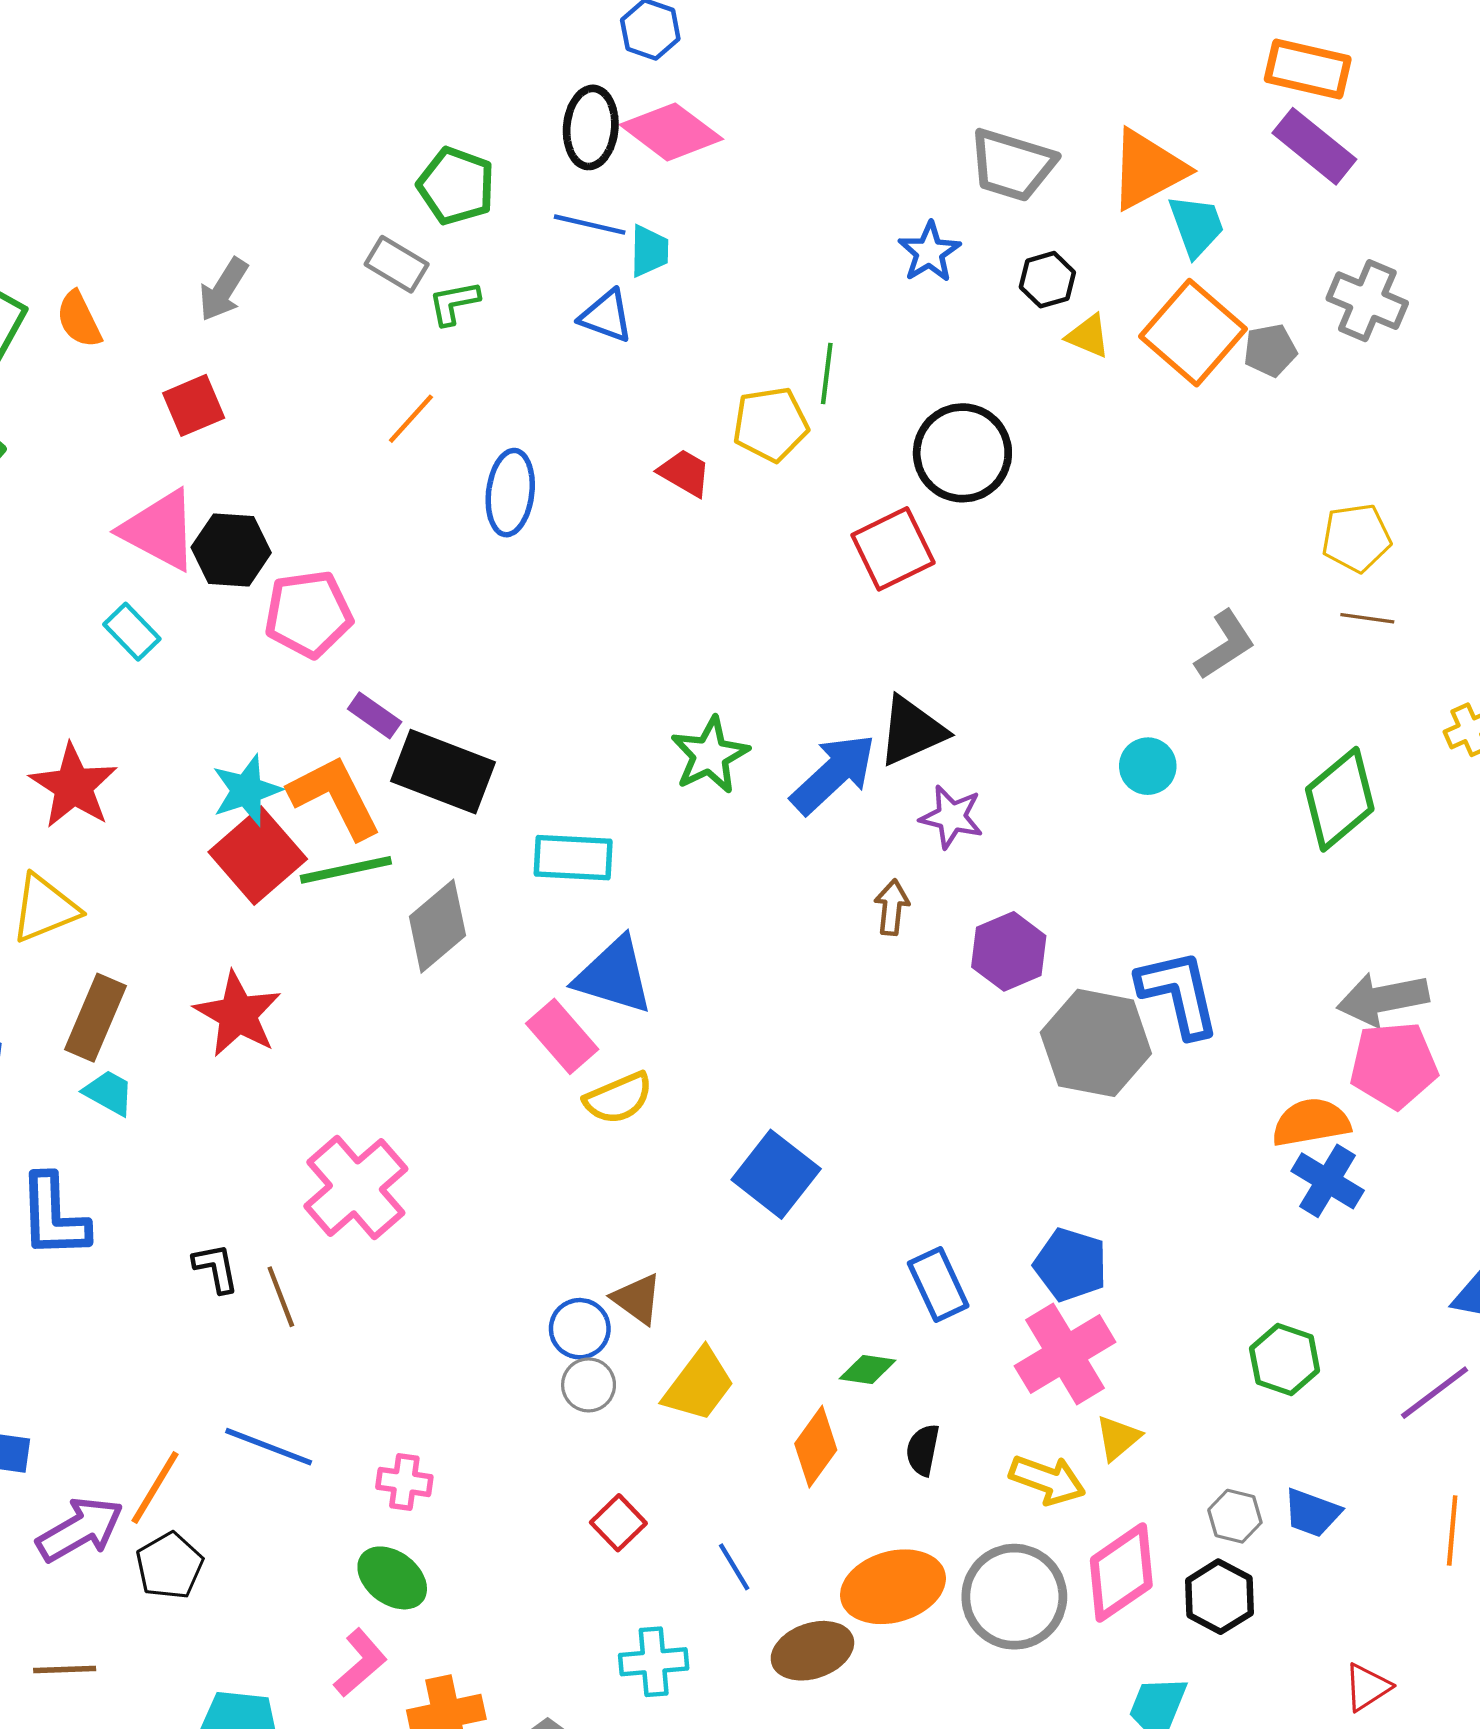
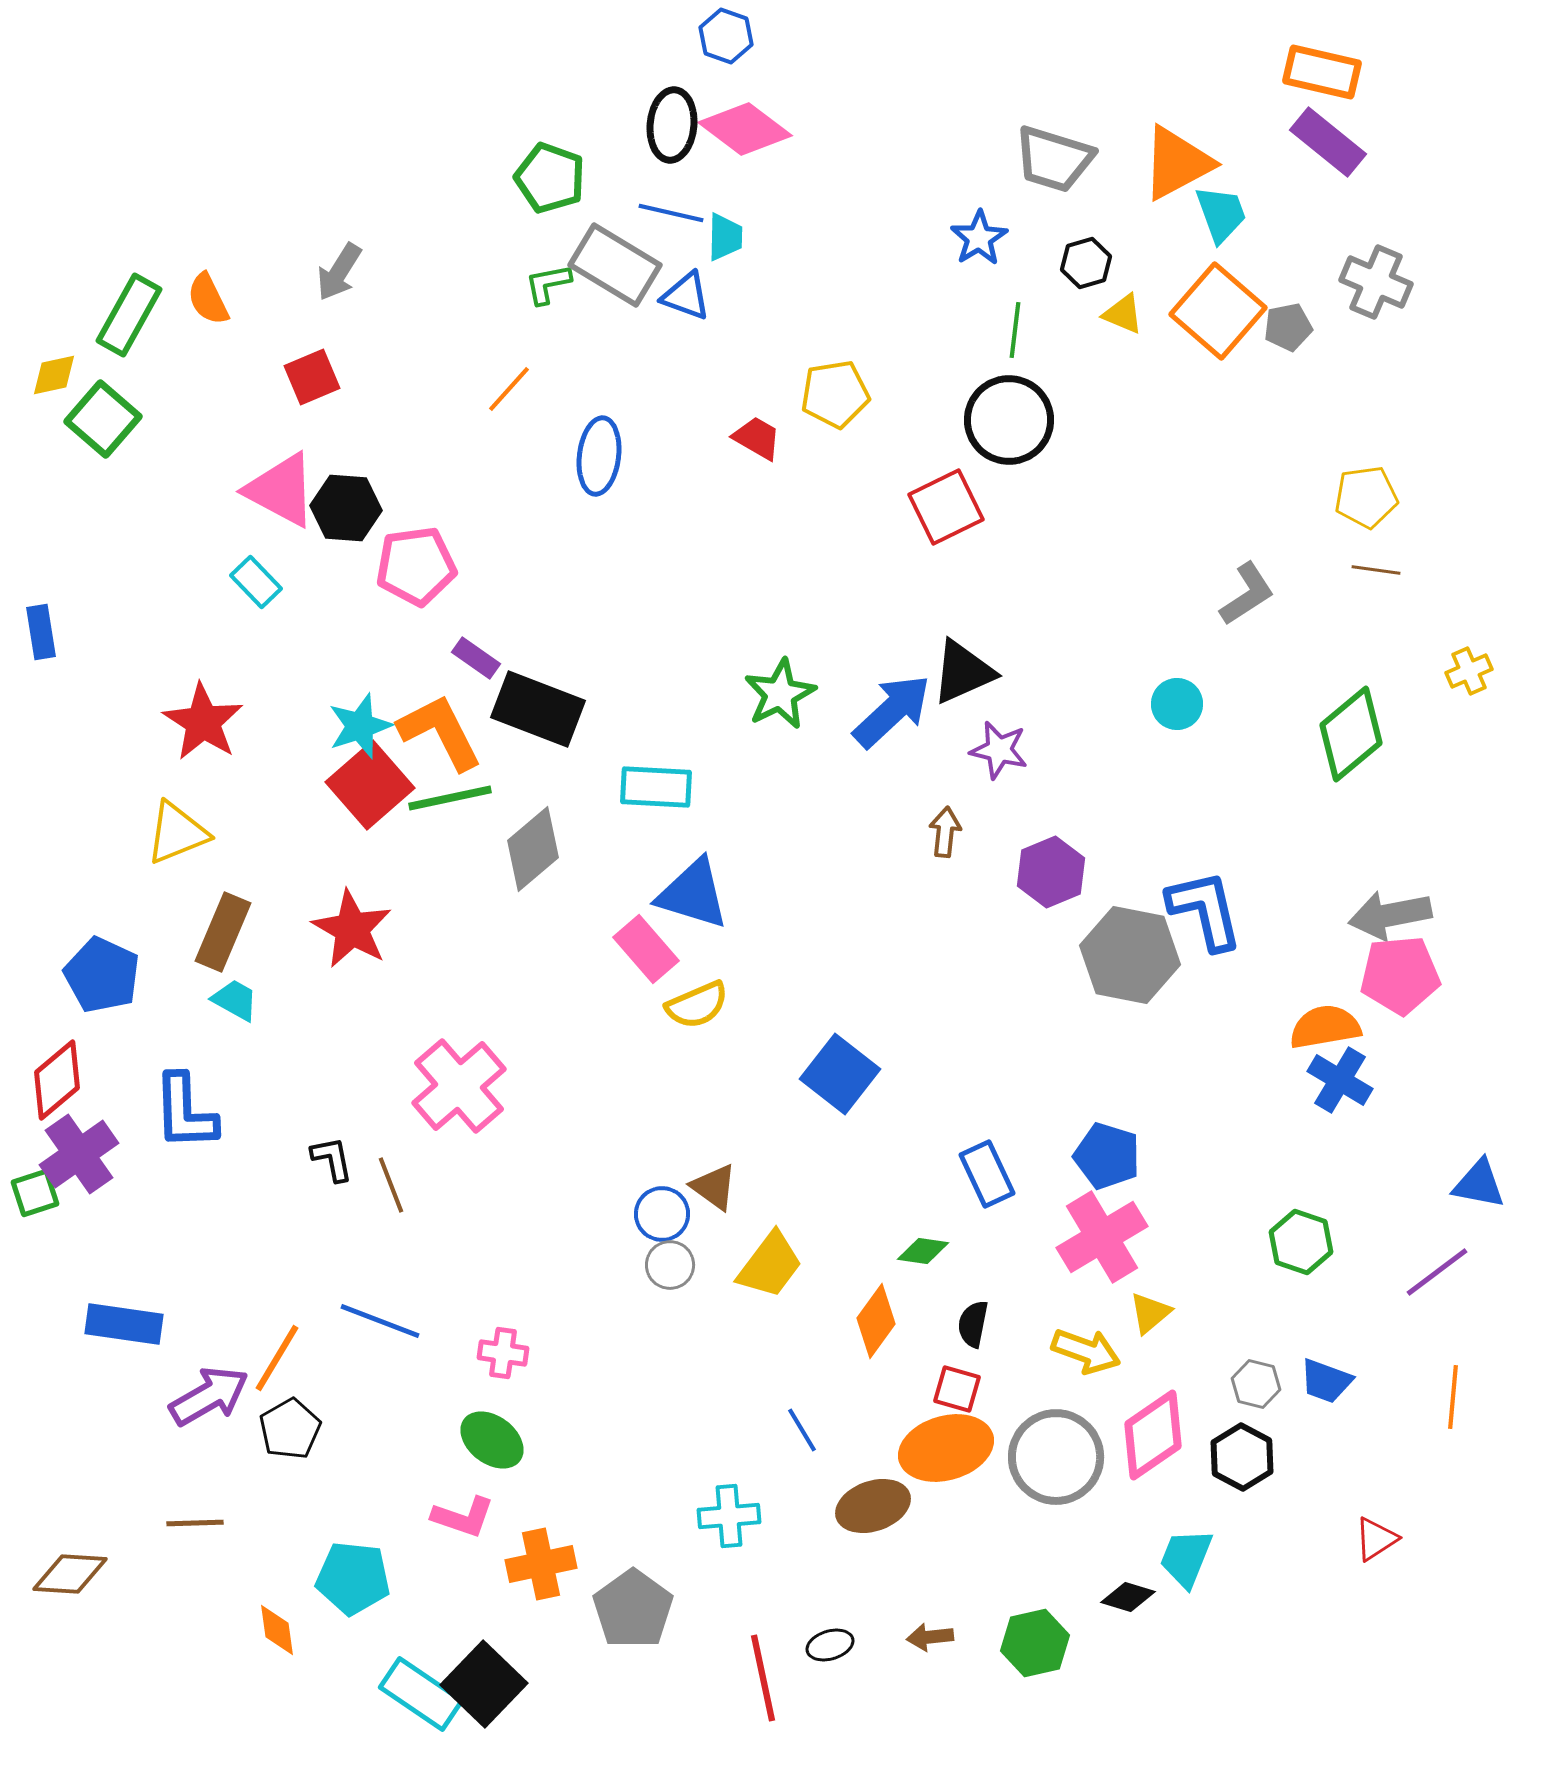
gray rectangle: (397, 264) -> (615, 265), moved, size x1.6
green line: (827, 373) -> (1015, 330), moved
red square: (618, 1523) -> (957, 1389), moved, turned -30
pink L-shape: (360, 1663) -> (463, 1517), turned 60

